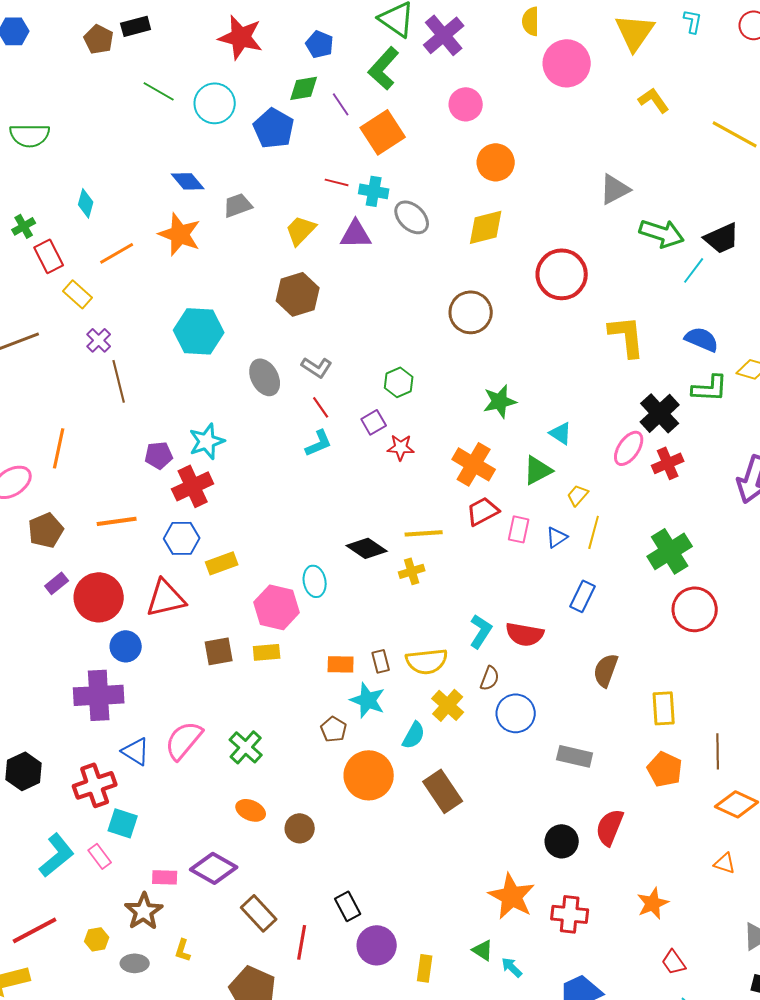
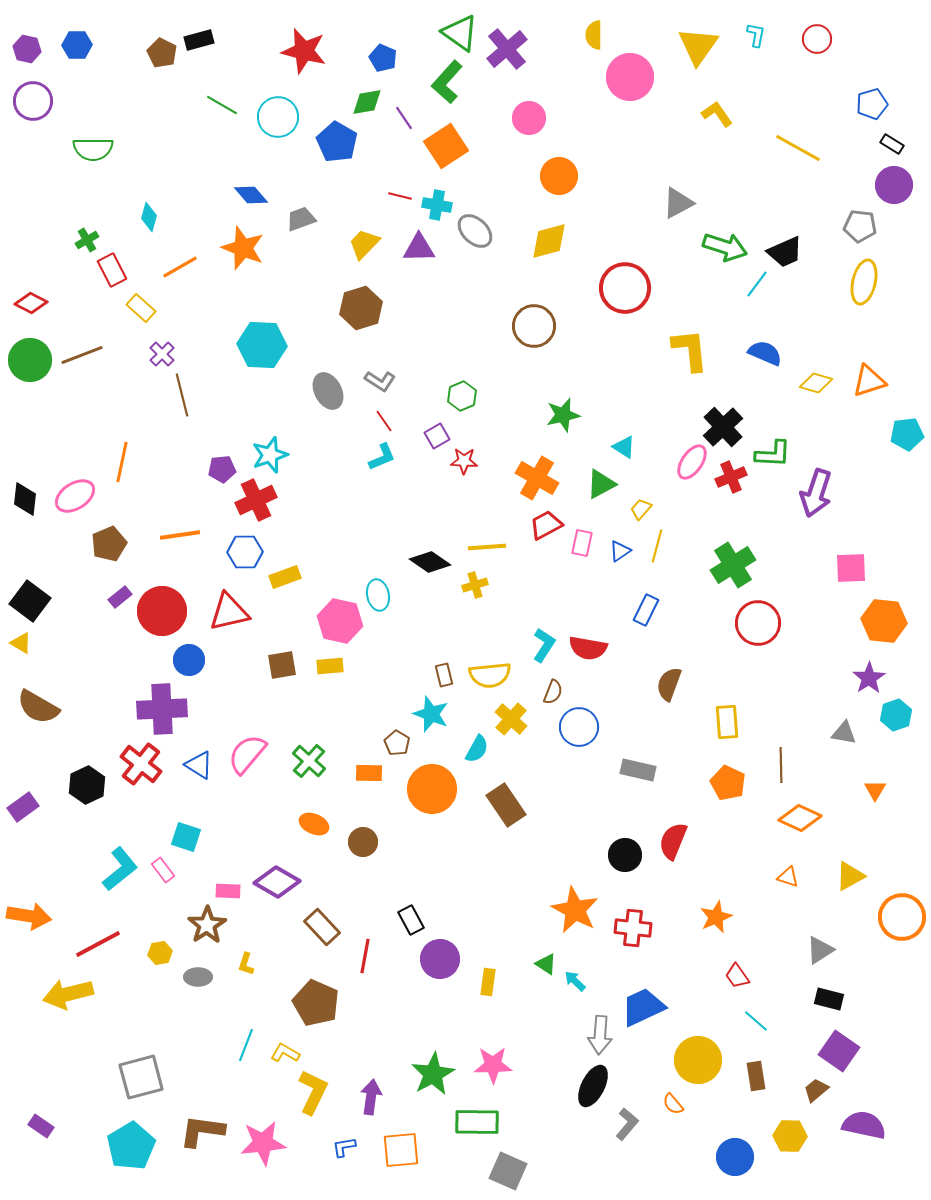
green L-shape: (710, 388) -> (773, 454), moved
orange rectangle: (341, 664) -> (369, 773), moved
red cross: (95, 785) -> (141, 764), moved, turned -33

